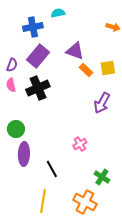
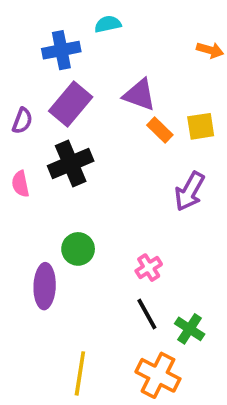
pink semicircle: (11, 85) -> (20, 184), moved
green circle: (16, 129) -> (78, 249), moved
black line: (52, 169) -> (147, 314), moved

